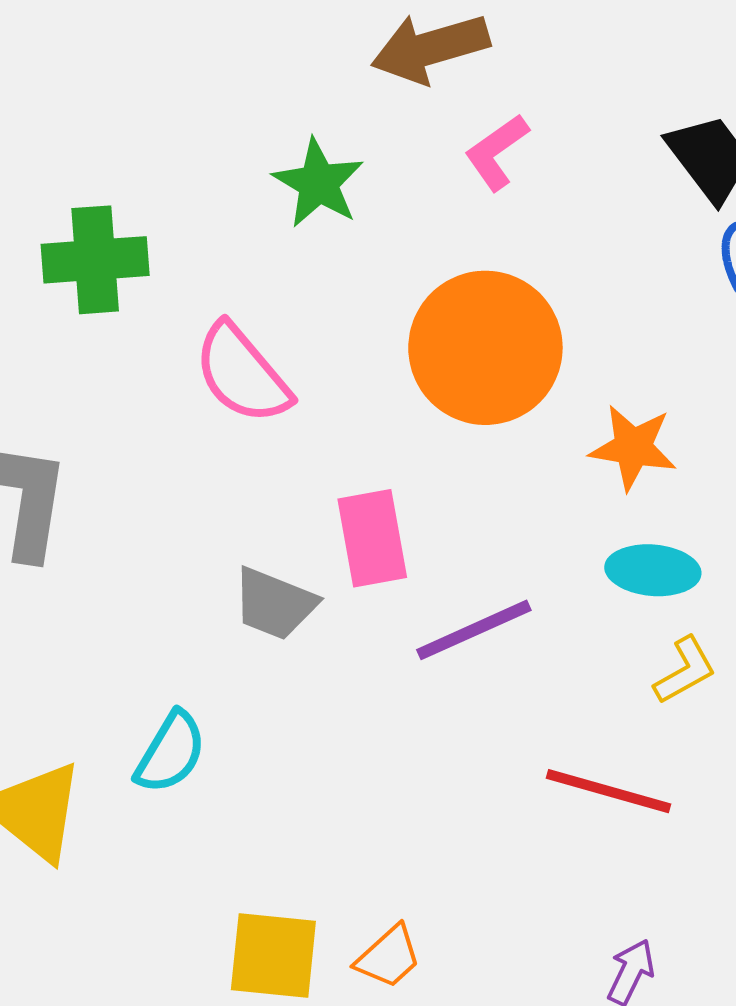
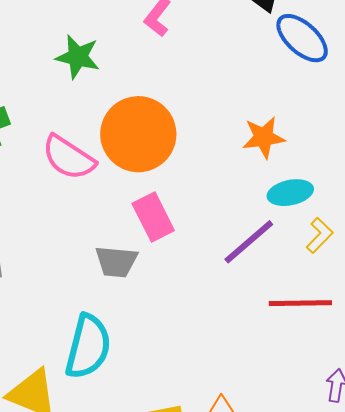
orange circle: (485, 348) -> (138, 134), moved
purple line: (474, 630) -> (249, 242), moved
cyan semicircle: (171, 753) -> (88, 347), size x1.5

